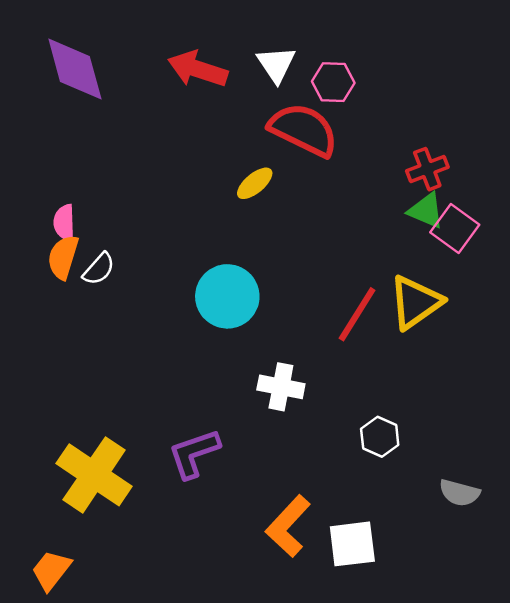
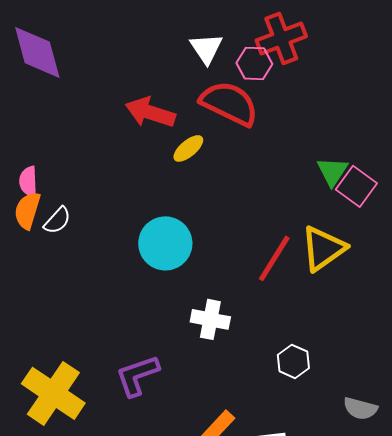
red arrow: (198, 69) -> (150, 112), moved
red cross: (427, 169) -> (281, 38), moved, size x1.4
green triangle: (426, 211) -> (332, 171), turned 40

